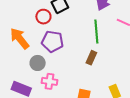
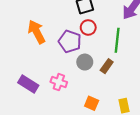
red circle: (43, 17) -> (88, 28), moved
gray circle: (38, 63) -> (85, 62), moved

